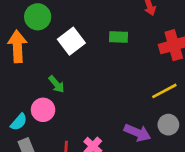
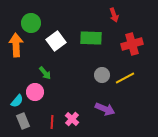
green rectangle: (118, 37) -> (91, 38), size x1.5
gray circle: (168, 125) -> (102, 75), moved

